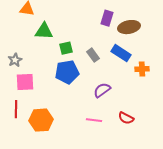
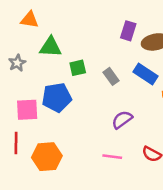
gray star: (15, 60) -> (17, 63), moved
blue pentagon: (67, 72) -> (57, 97), moved

